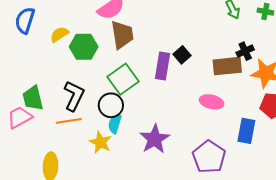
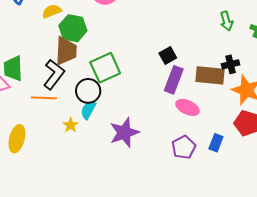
brown trapezoid: (122, 35) -> (66, 51), moved
purple rectangle: (162, 66) -> (174, 80), moved
blue rectangle: (246, 131) -> (216, 143), size x0.7
yellow star: (100, 142) -> (71, 125), size x0.7
purple pentagon: (209, 157) -> (184, 147), moved, size x0.7

